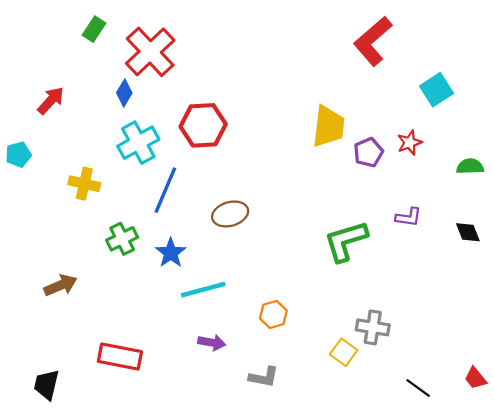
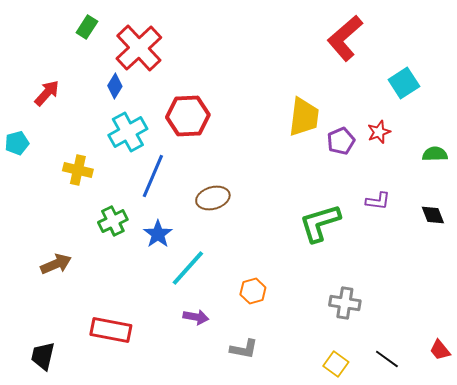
cyan line: (203, 290) -> (188, 268), turned -33
yellow square: (344, 352) -> (336, 364), moved

